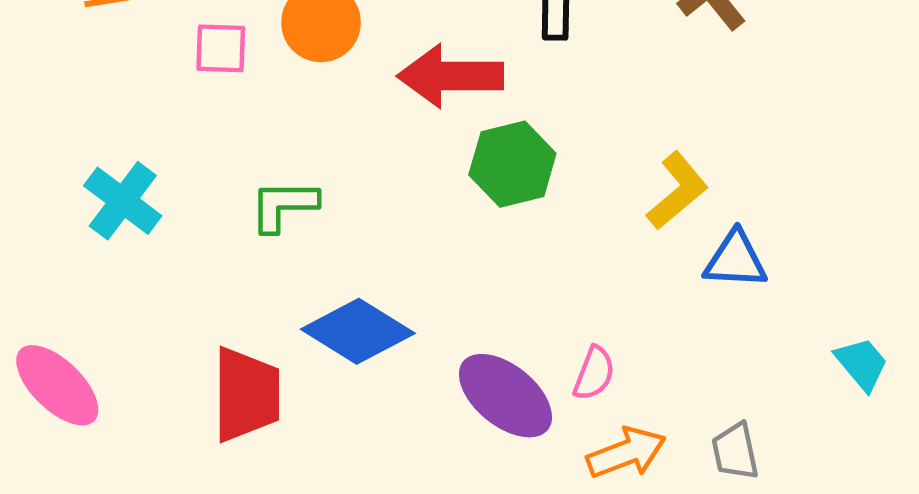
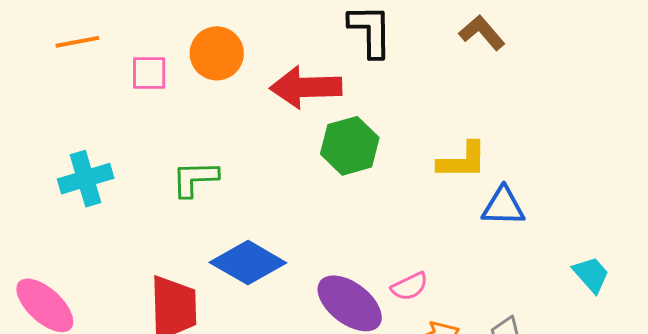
yellow L-shape: (677, 191) -> (462, 161), turned 42
cyan cross: (123, 201) -> (86, 179), turned 38
pink semicircle: (594, 373) -> (409, 286), turned 45

